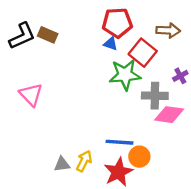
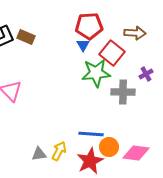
blue triangle: (111, 44) -> (83, 45), turned 40
pink diamond: (169, 115) -> (136, 153), moved

